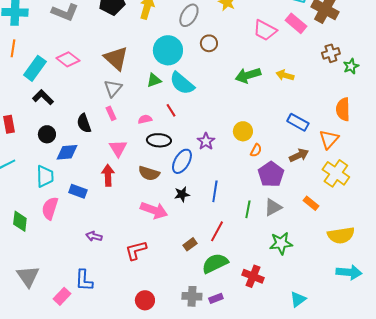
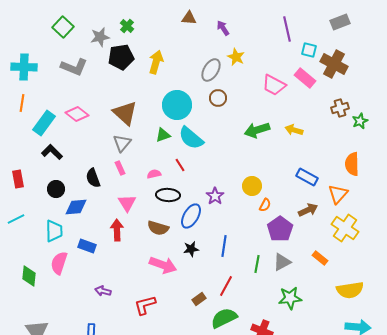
gray ellipse: (189, 15) -> (211, 70), moved

